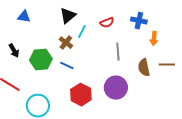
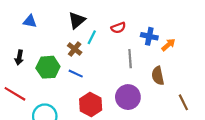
blue cross: (139, 21) -> (149, 36), moved
orange arrow: (154, 39) -> (168, 45), turned -136
black arrow: (14, 51) -> (19, 58), turned 40
brown line: (167, 65) -> (183, 102), moved, turned 63

